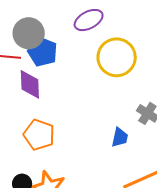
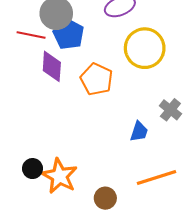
orange pentagon: (39, 135) -> (97, 79), moved

